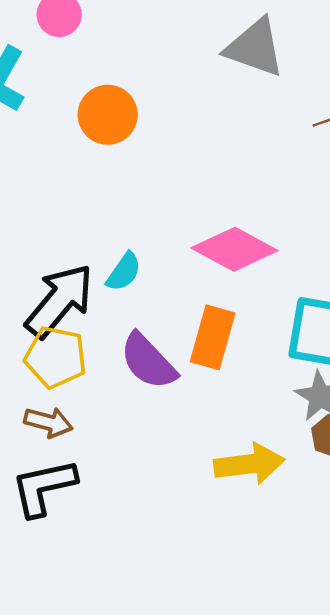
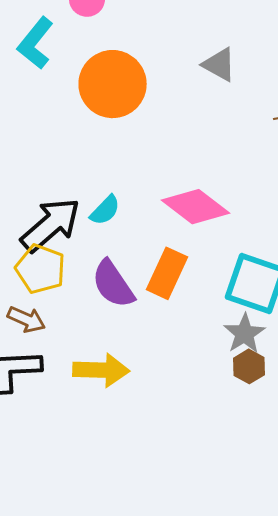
gray triangle: (255, 48) -> (219, 65), moved, size x0.7
orange circle: (108, 115) -> (113, 84), size x1.4
yellow arrow: (249, 464) -> (101, 370), moved

